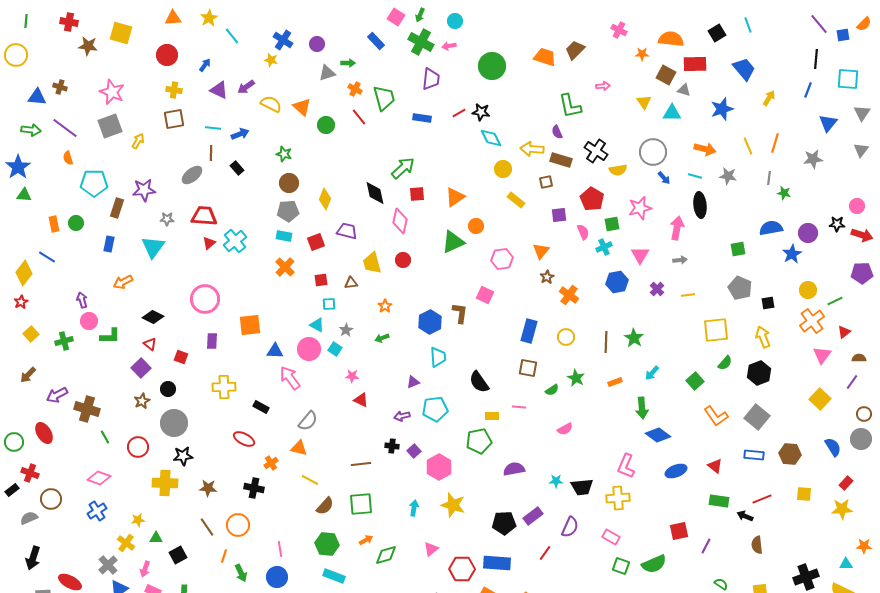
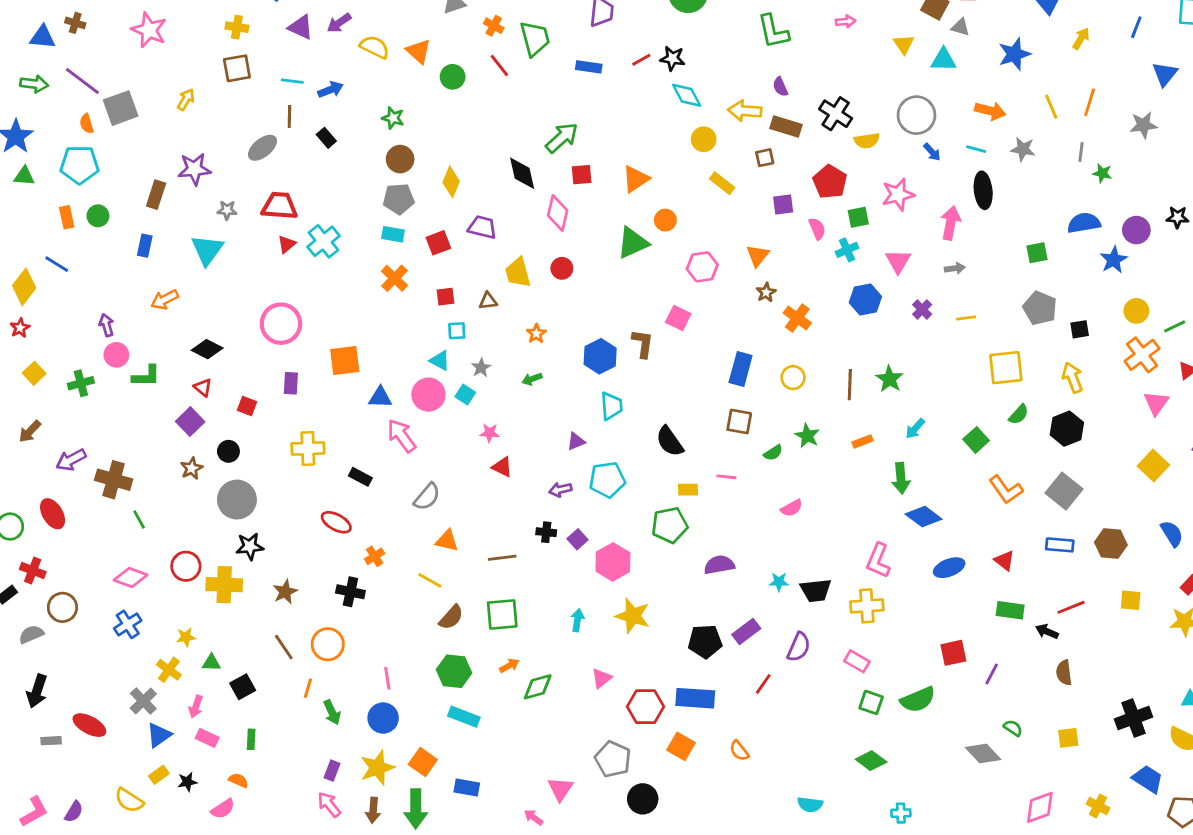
green L-shape: (570, 106) -> (773, 31), moved
gray square: (110, 126) -> (121, 108), moved
cyan pentagon: (94, 183) -> (79, 165), moved
red circle: (138, 447) -> (186, 566), moved
orange triangle: (299, 448) -> (447, 541), moved
brown star: (208, 488) -> (285, 592), turned -30

